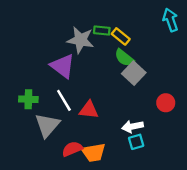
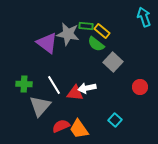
green semicircle: (124, 58) -> (96, 44), moved
purple triangle: (63, 66) -> (47, 43), moved
white arrow: (133, 126) -> (87, 88), moved
cyan square: (136, 142) -> (115, 120), turned -32
orange trapezoid: (94, 152) -> (79, 129), turned 65

